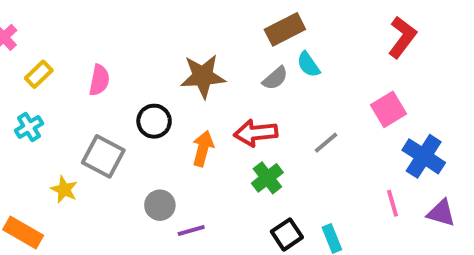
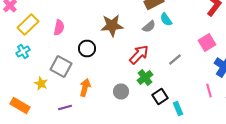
yellow rectangle: (39, 74) -> (28, 24), size x1.5
red arrow: (256, 133) -> (139, 54), turned 140
orange arrow: (203, 149) -> (85, 88), moved
gray circle: (160, 205) -> (121, 92), moved
purple line: (191, 231) -> (65, 108), moved
black square: (287, 234) -> (160, 96), moved

